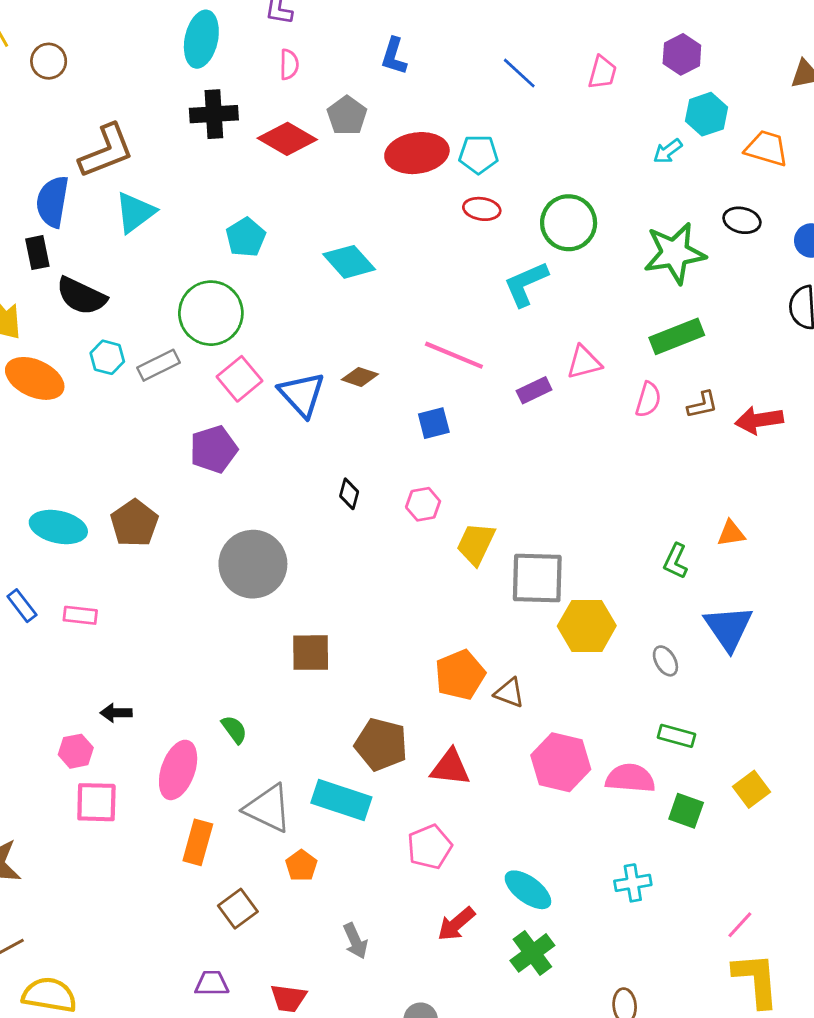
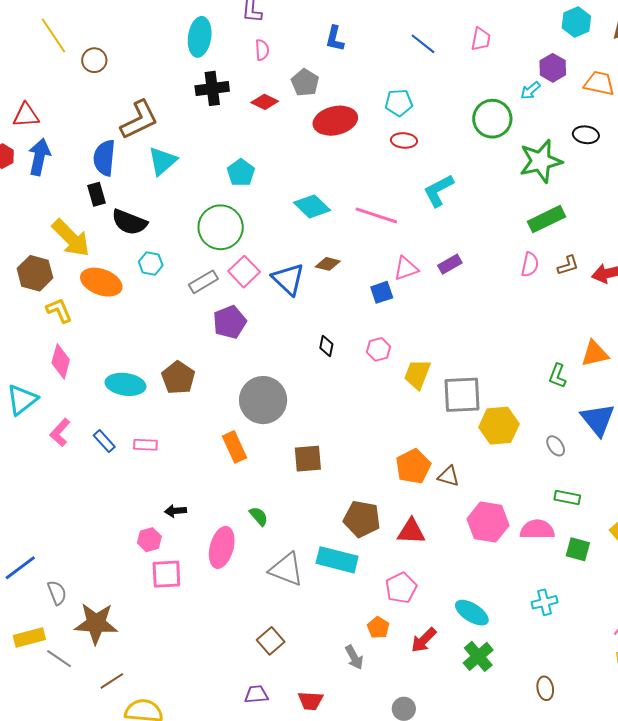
purple hexagon: (682, 54) -> (553, 68), moved
cyan hexagon: (707, 114) -> (576, 22), moved
red diamond: (287, 139) -> (265, 102), size x0.7
red ellipse: (417, 153) -> (335, 121), moved
green circle: (569, 223) -> (492, 119), moved
cyan diamond: (349, 262) -> (312, 206), moved
pink line: (454, 355) -> (376, 215), moved
pink triangle: (584, 362) -> (406, 268), moved
gray rectangle: (158, 365) -> (203, 282), moved
orange triangle: (731, 533) -> (595, 354), size x1.4
orange rectangle: (198, 842) -> (235, 447), moved, turned -36
orange pentagon: (301, 866) -> (378, 628), moved

